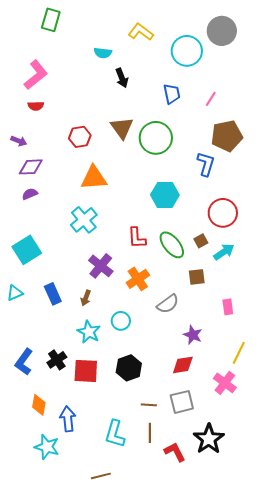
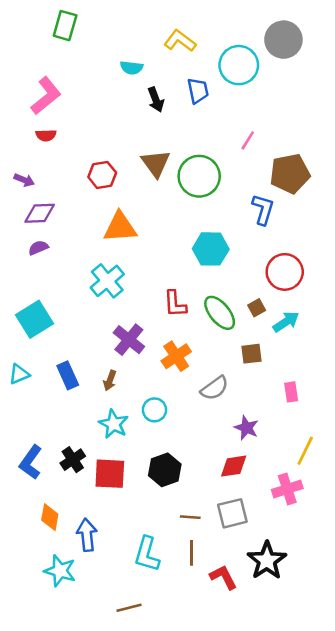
blue trapezoid: (172, 94) -> (198, 91), moved
pink line: (211, 99) -> (248, 140), moved
pink cross: (225, 383) -> (287, 489), turned 35

